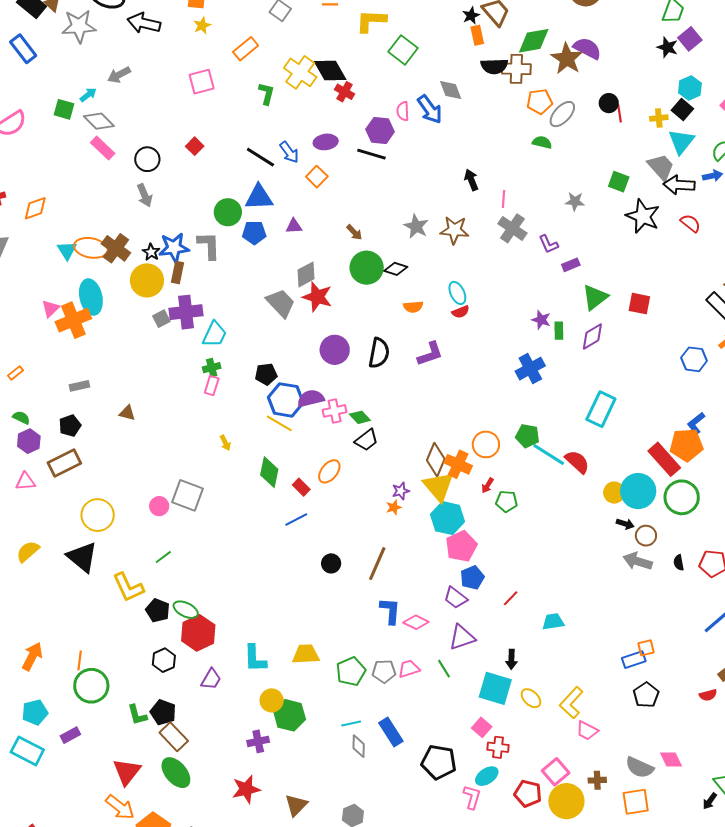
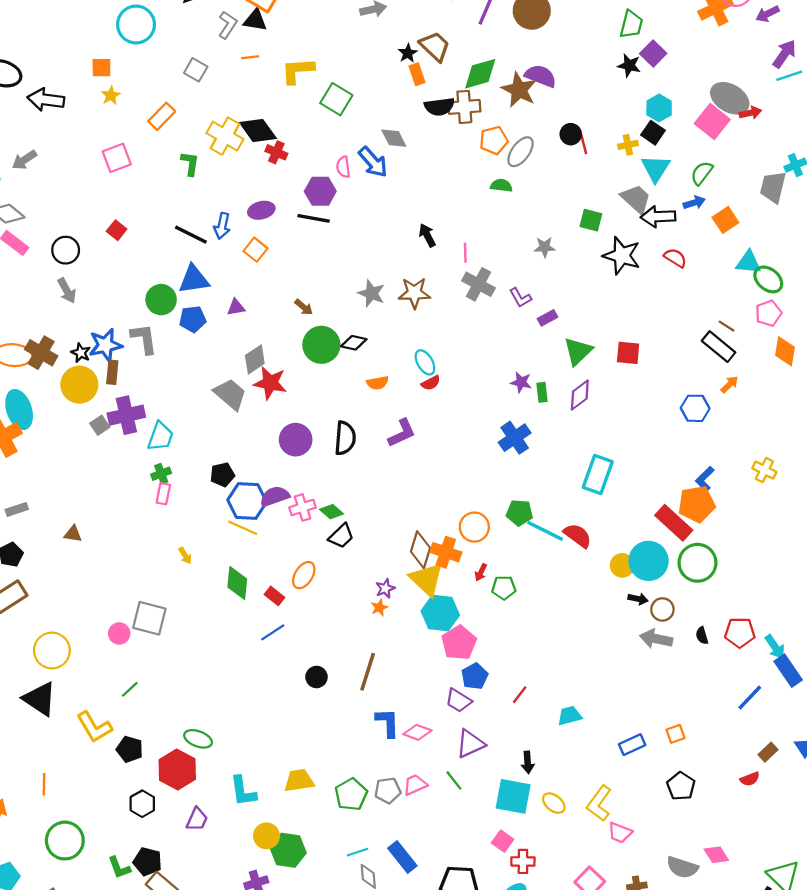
blue arrow: (289, 152) -> (222, 226), turned 55
green ellipse: (186, 610) -> (198, 739), moved
orange line: (80, 660) -> (44, 784), moved
blue rectangle: (634, 660) -> (632, 745), moved

